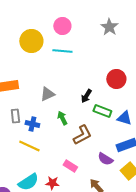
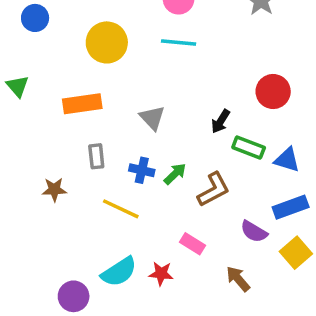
yellow circle: (31, 41) -> (107, 42), moved
gray triangle: (47, 94) -> (152, 118), turned -49
green arrow: (62, 118) -> (175, 174), moved, turned 72
blue cross: (32, 124) -> (142, 170), moved

